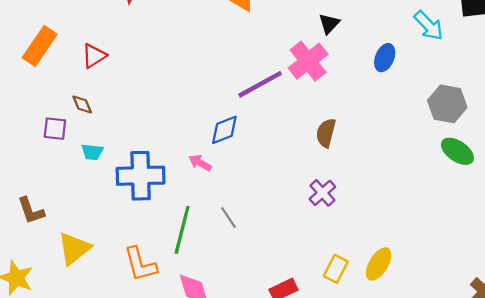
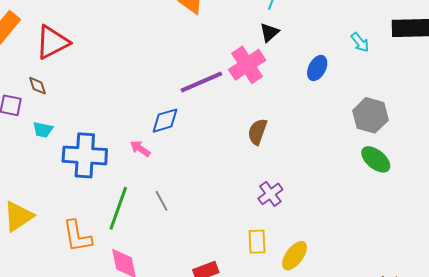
cyan arrow: (429, 26) -> (360, 42), size x0.7
red triangle: (94, 56) -> (52, 42), size x1.5
purple cross: (322, 193) -> (270, 194), moved
yellow rectangle: (336, 269) -> (257, 242), moved, turned -35

